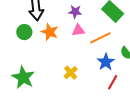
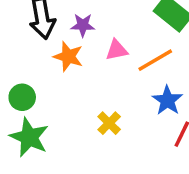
purple star: (75, 12) -> (83, 25), moved
green circle: (24, 32) -> (22, 97), moved

